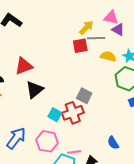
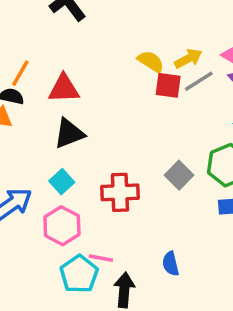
gray line: (96, 38) -> (199, 81), turned -48
yellow semicircle: (108, 56) -> (151, 62), moved
gray square: (84, 96) -> (179, 175), moved
cyan square: (55, 115) -> (62, 182), moved

